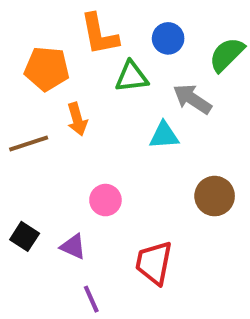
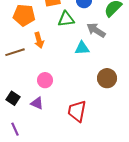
pink circle: (105, 200) -> (45, 80), moved
purple line: (91, 299) -> (15, 129), moved

